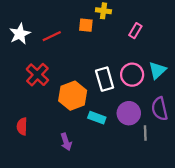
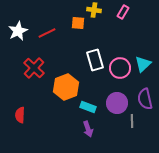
pink rectangle: (135, 31) -> (123, 12), moved
white rectangle: (105, 79) -> (95, 60), moved
purple arrow: (66, 142) -> (88, 129), moved

